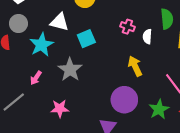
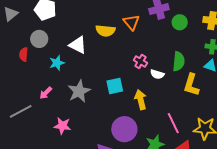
white semicircle: (147, 37) -> (157, 74), turned -88
cyan square: (86, 39) -> (115, 86), moved
cyan star: (41, 45) -> (57, 63), size x0.7

